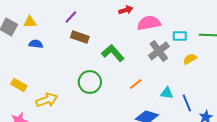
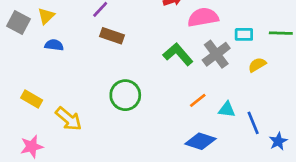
yellow triangle: (30, 22) -> (46, 16), turned -40
green L-shape: (113, 53) -> (178, 54), moved
orange line: (136, 84) -> (198, 100), moved
yellow arrow: (47, 100) -> (69, 119), turned 60

